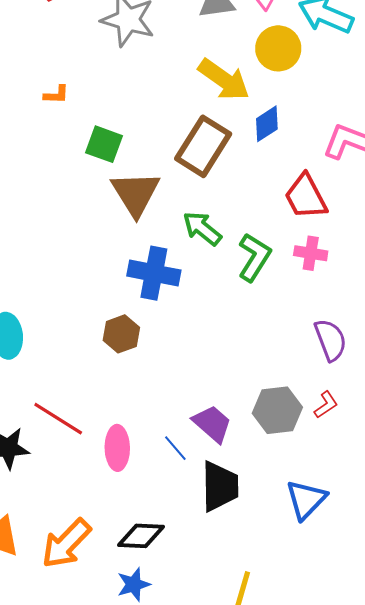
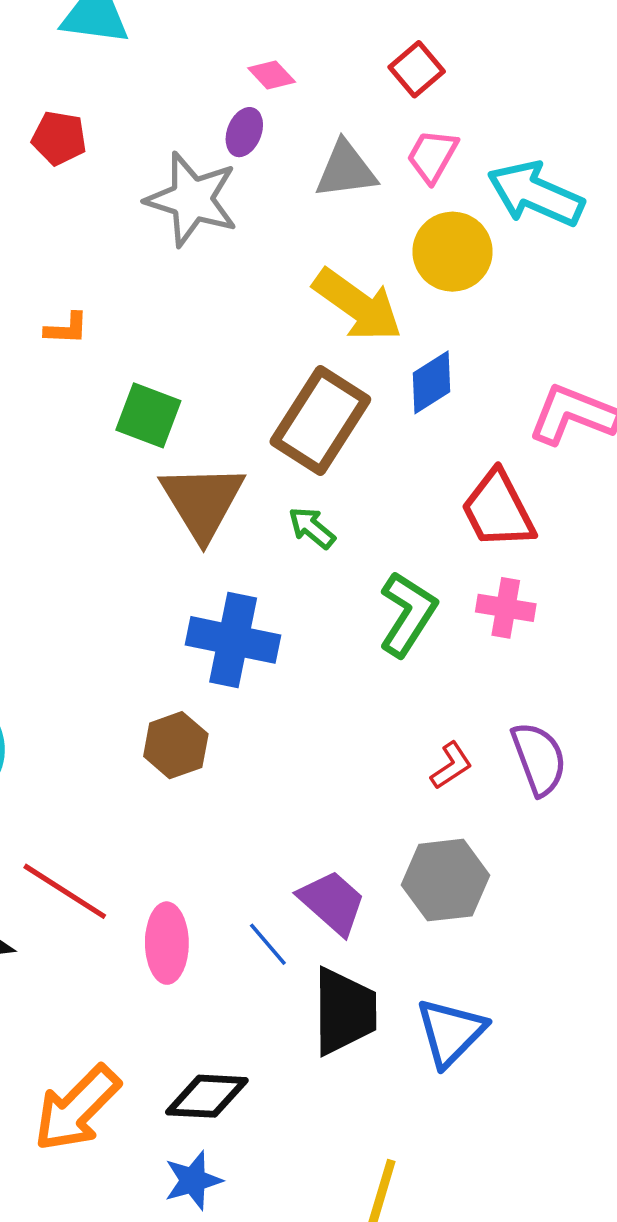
green arrow: (202, 228) -> (312, 528), moved, size x0.7
red L-shape: (326, 405) -> (451, 766), moved
blue triangle: (306, 500) -> (451, 1032), moved

